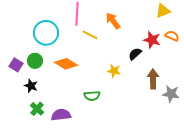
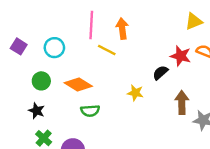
orange arrow: (113, 21) -> (122, 29), moved, turned 30
cyan circle: (46, 33) -> (54, 48), size x0.7
purple square: (16, 65) -> (19, 46), moved
green semicircle: (92, 96) -> (90, 111), moved

